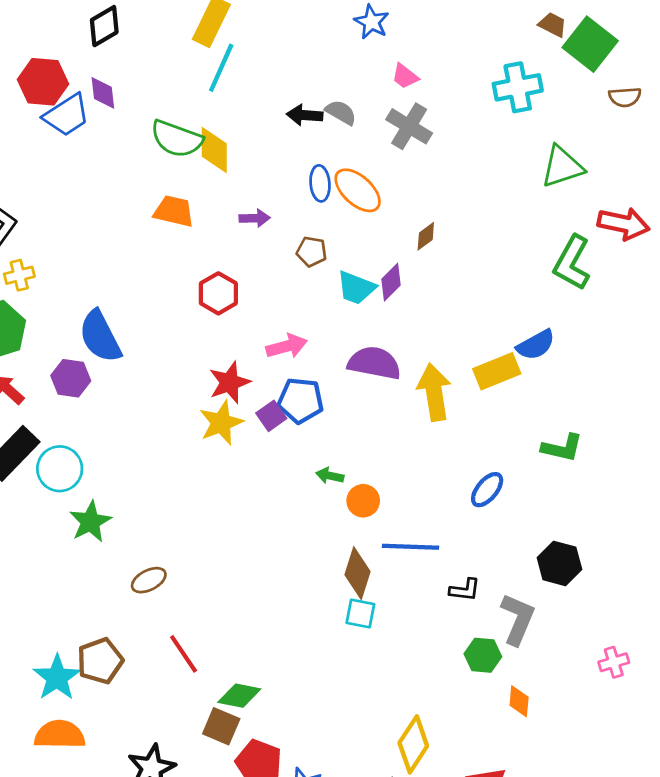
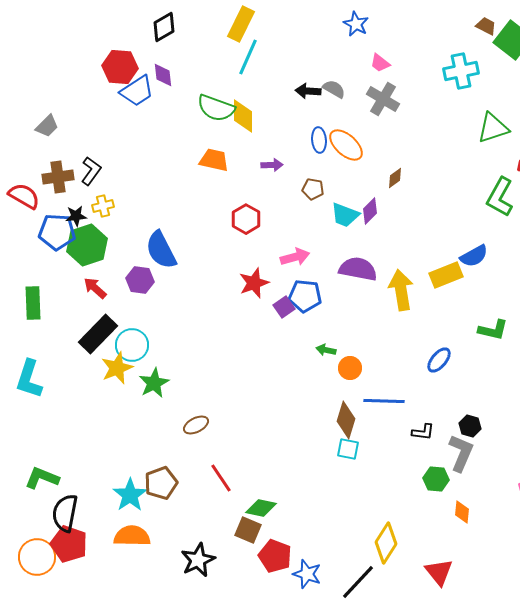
yellow star: (221, 423) -> (117, 368), moved
black hexagon: (559, 563) -> (470, 426), moved, size x0.7

